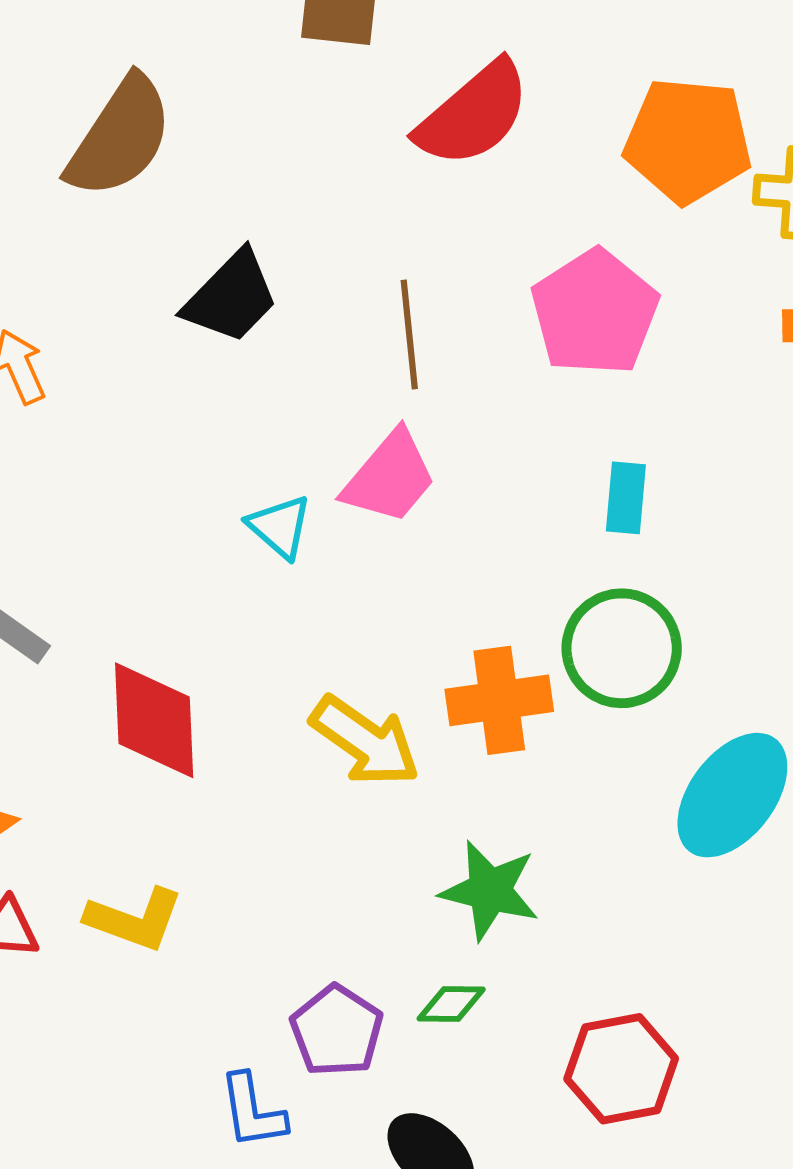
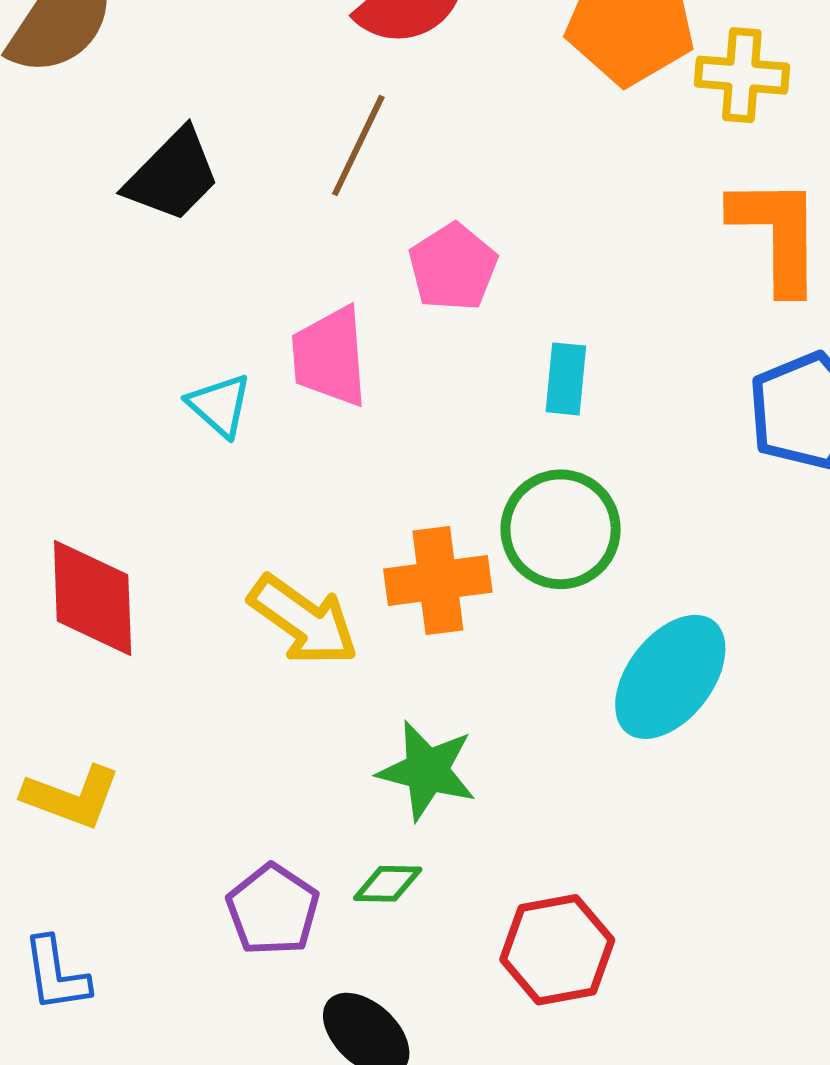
pink pentagon: (595, 312) -> (453, 267), moved, size x0.7
brown line: (409, 335) -> (358, 146), moved, turned 31
pink trapezoid: (390, 477) -> (330, 357), turned 135
blue L-shape: (252, 1111) -> (56, 974), moved

